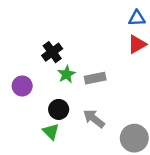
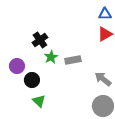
black circle: (59, 109) -> (32, 80), moved
gray arrow: (94, 119) -> (103, 79), moved

